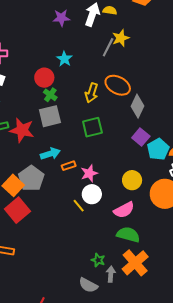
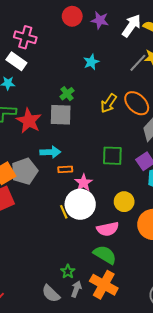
red circle: (44, 78) -> (72, 16), moved
green square: (92, 127) -> (112, 156), moved
pink star: (89, 173) -> (83, 183), turned -30
white circle: (92, 194) -> (80, 204), size x1.5
orange cross: (135, 263) -> (104, 285), turned -36

